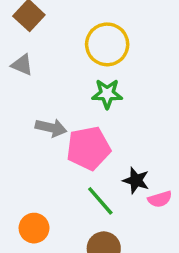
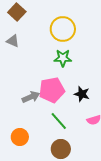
gray arrow: (51, 128) -> (31, 97), moved, turned -36
black star: (136, 180) -> (82, 94), moved

